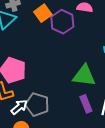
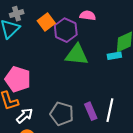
green triangle: (84, 76) -> (77, 55), moved
gray pentagon: (37, 105) -> (62, 114), moved

